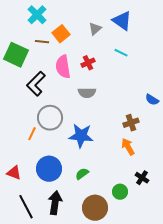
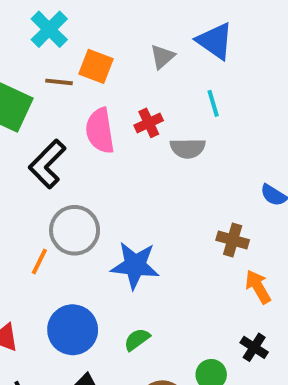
orange square: (61, 34) -> (96, 66), turned -30
cyan line: (121, 53) -> (213, 103), turned 48
gray semicircle: (87, 93) -> (188, 148), moved
brown cross: (131, 123) -> (233, 240), turned 35
orange arrow: (128, 147) -> (258, 287), moved

